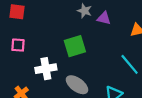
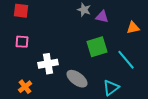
green square: (75, 46) -> (97, 47), moved

